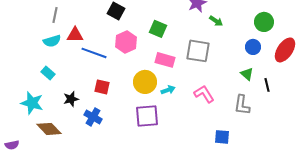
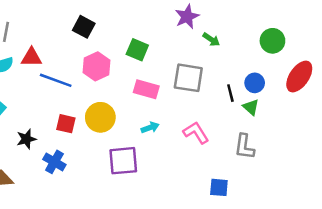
blue circle: (253, 47) -> (255, 83), moved
yellow circle: (145, 82) -> (100, 117), moved
black line: (267, 85) -> (230, 93), moved

